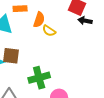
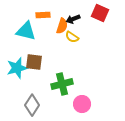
black arrow: (85, 21) -> (73, 19), moved, turned -32

